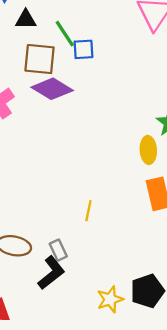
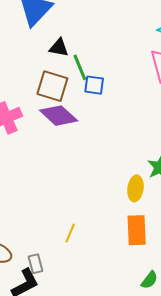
black triangle: (26, 20) -> (59, 48), moved

